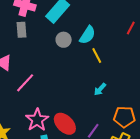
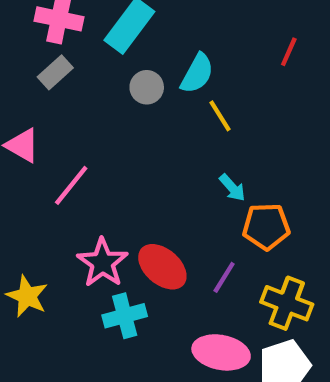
gray rectangle: (22, 30) -> (55, 72), turned 56
cyan arrow: (100, 89) -> (232, 188), turned -80
orange pentagon: (124, 117) -> (266, 227), moved

